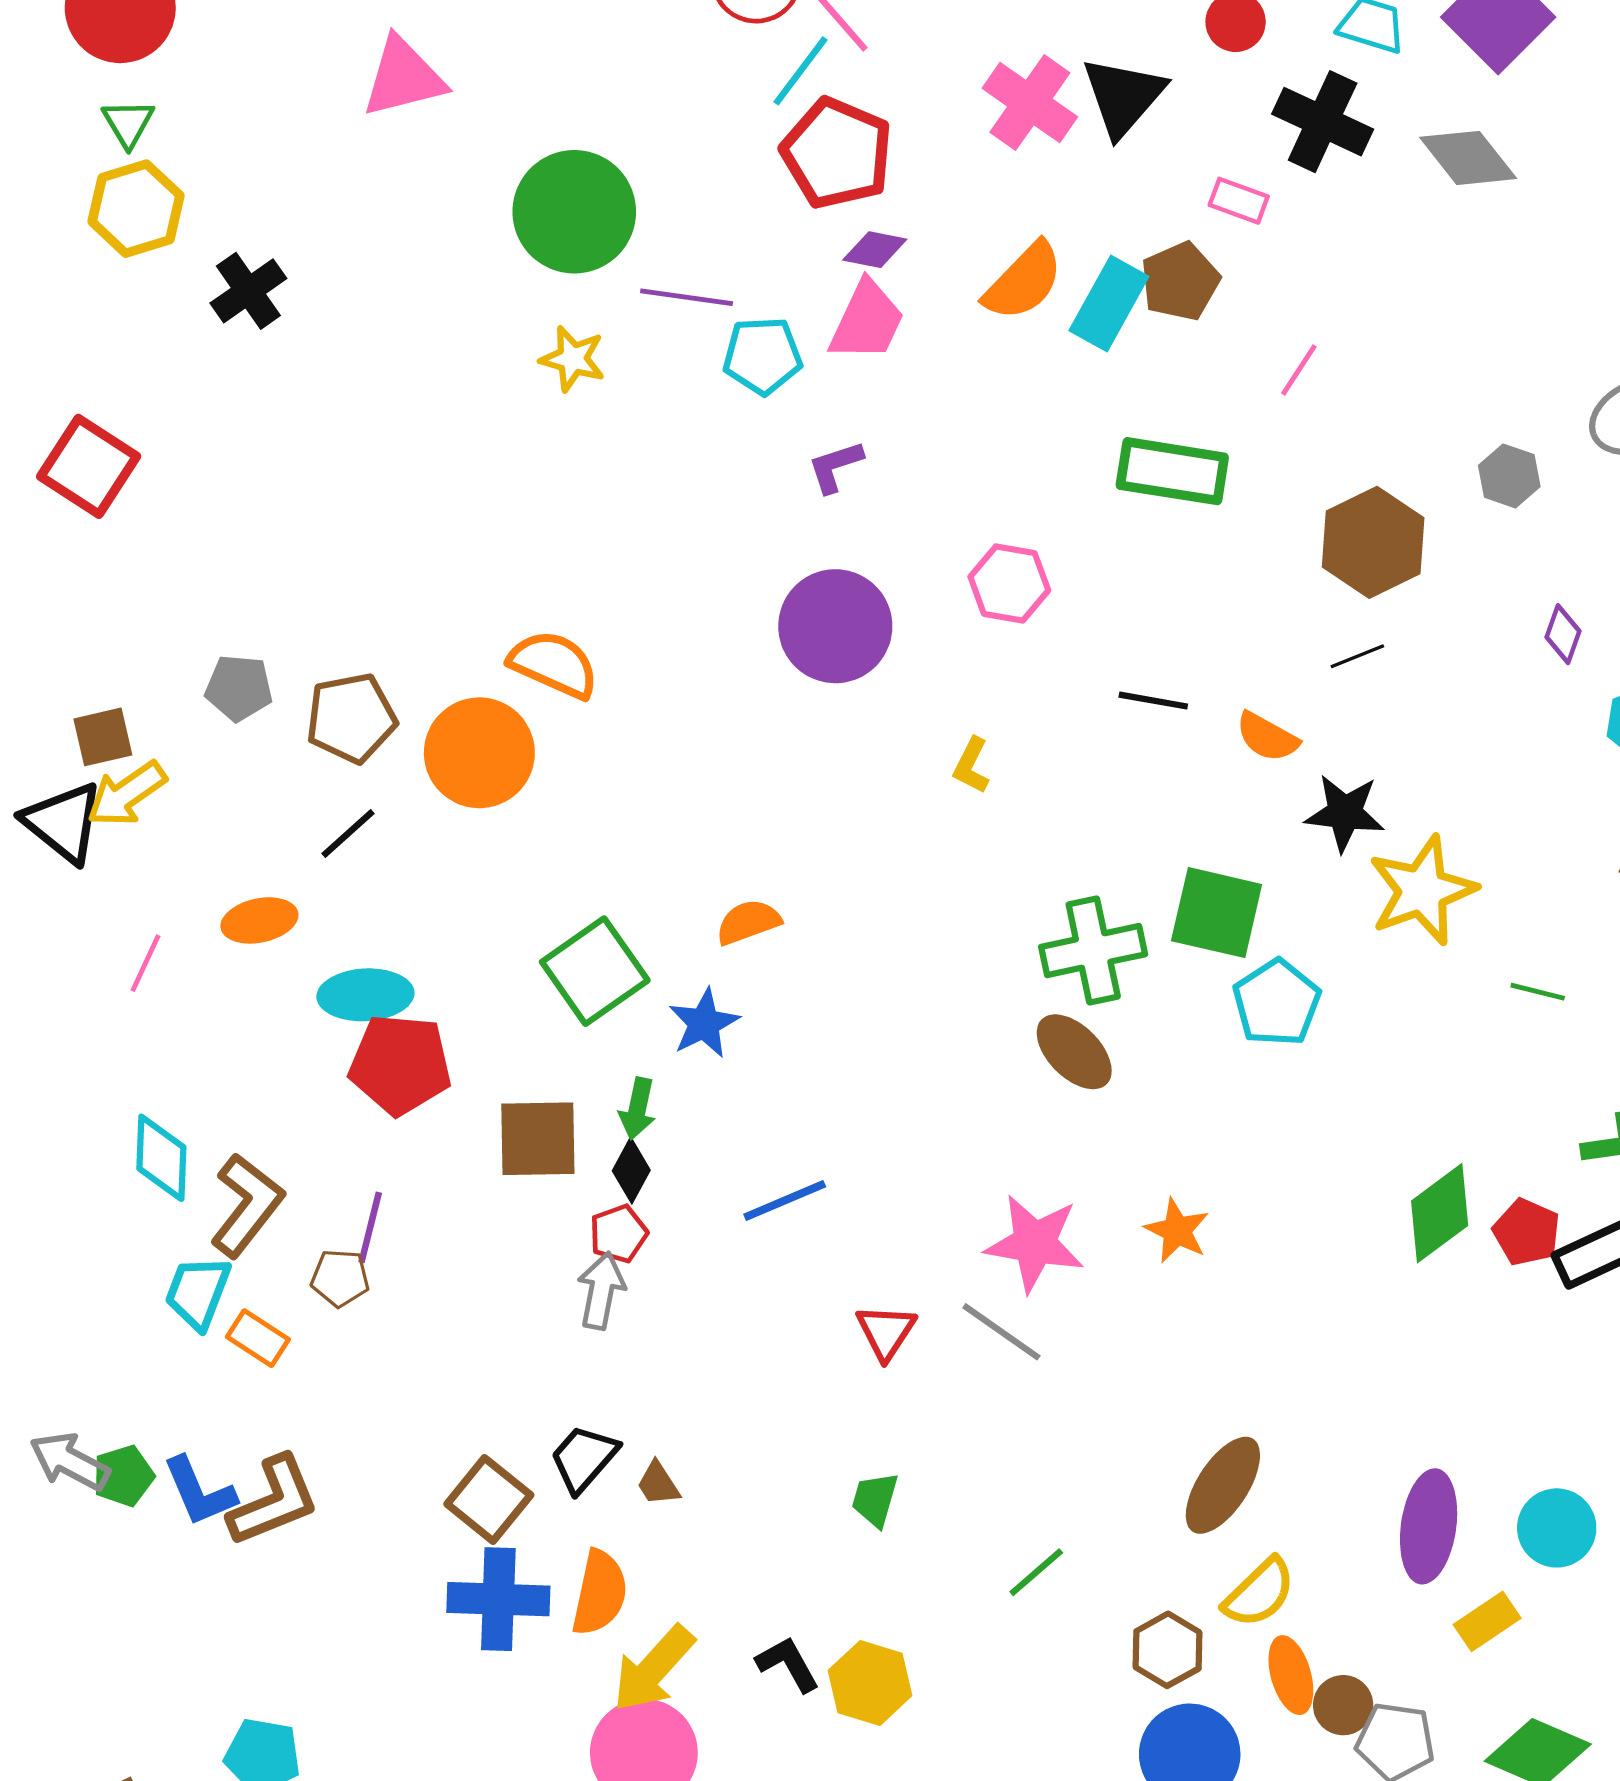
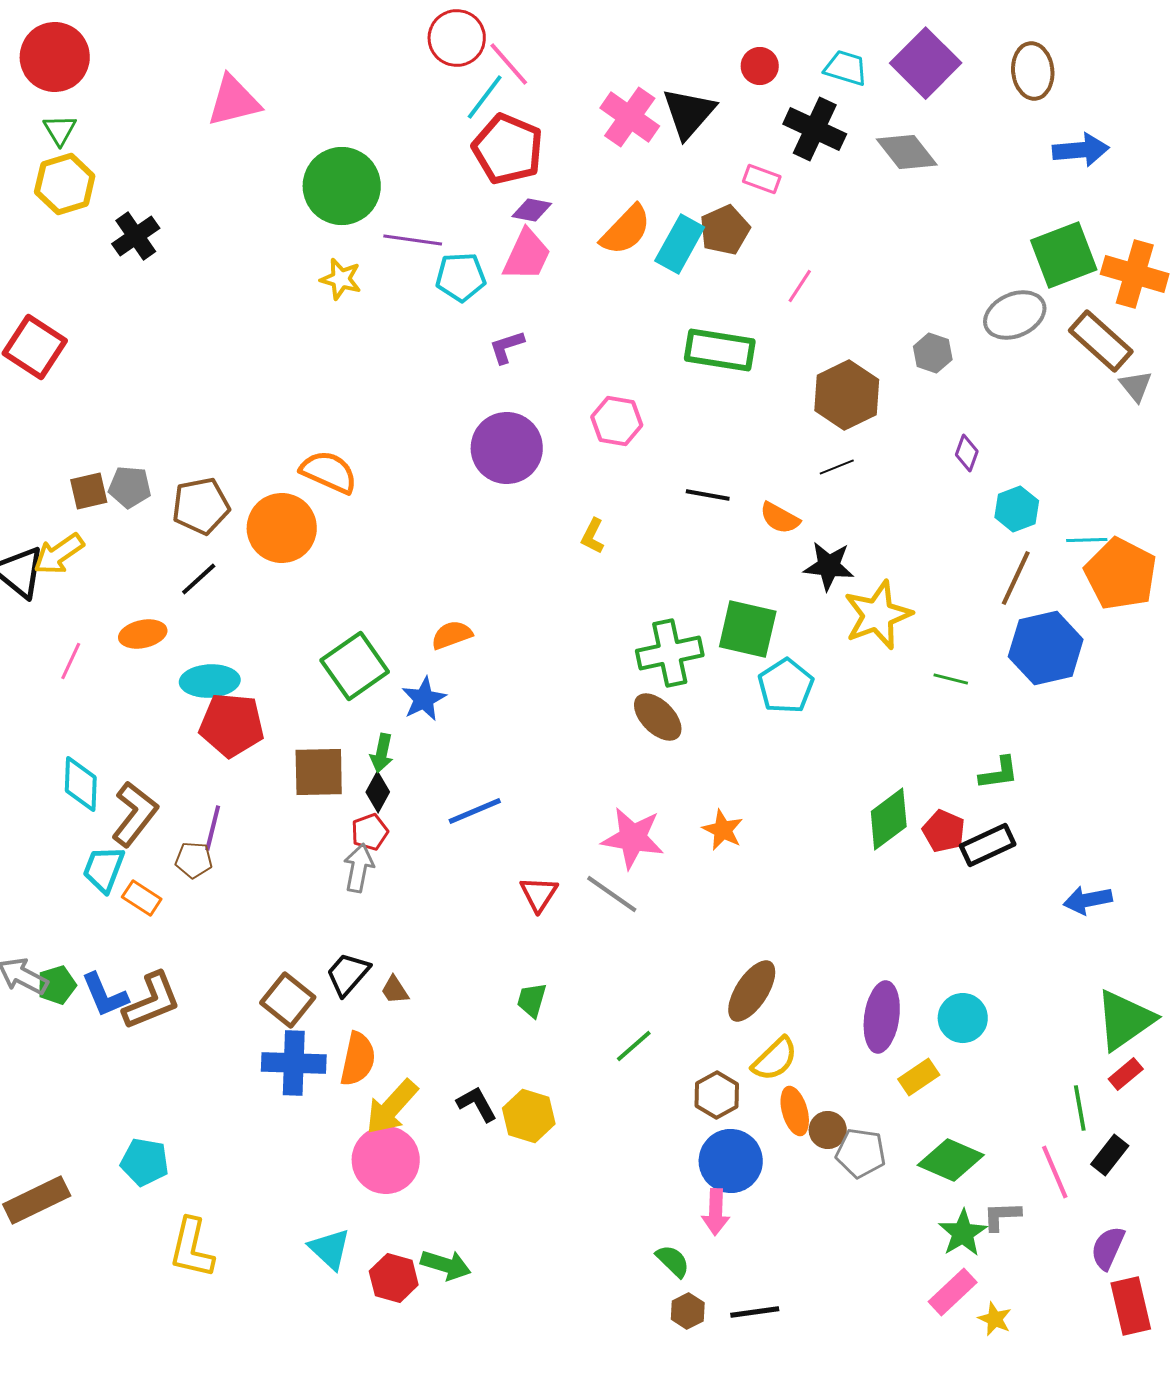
brown square: (103, 737) -> (89, 491), moved

